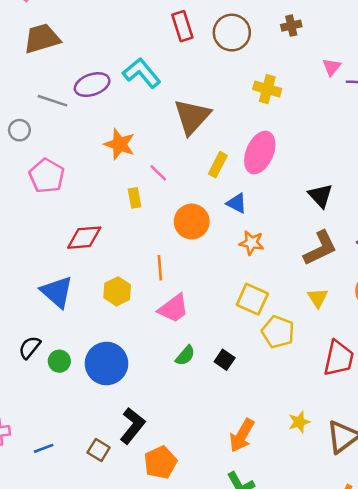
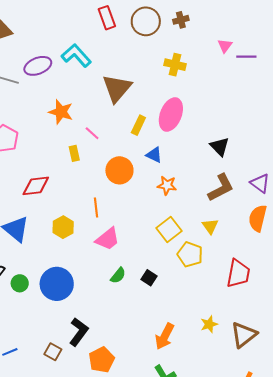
brown cross: (291, 26) -> (181, 20), moved
yellow triangle: (318, 298) -> (210, 226), moved
yellow square: (252, 299) -> (169, 230), turned 30

